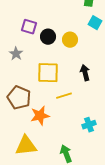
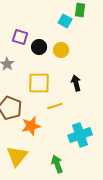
cyan square: (95, 23) -> (65, 21), moved
cyan cross: (89, 125) -> (80, 135), size x1.6
yellow triangle: (26, 146) -> (17, 156), turned -45

